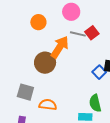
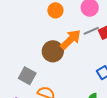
gray line: (78, 34) -> (91, 31), turned -49

